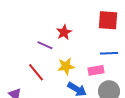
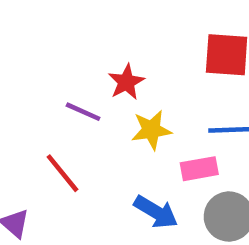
yellow star: (66, 66) -> (151, 130), moved

